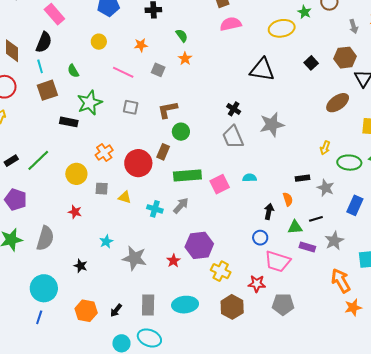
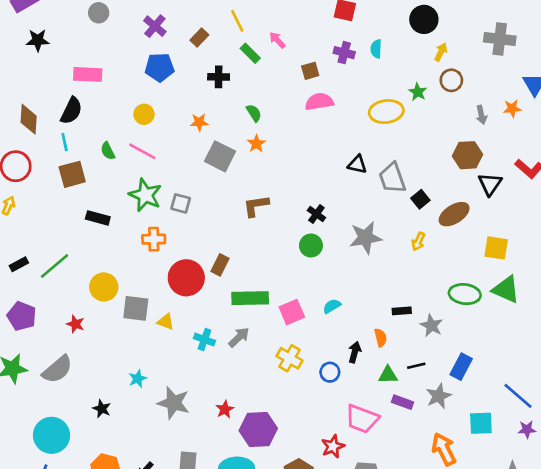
pink rectangle: (54, 14) -> (88, 74), turned -50
black square: (311, 63) -> (420, 199), moved
gray square: (158, 70) -> (220, 156), size x1.6
black triangle: (262, 70) -> (357, 164), size x0.6
pink line: (123, 72) -> (142, 151), moved
green star: (90, 103) -> (145, 195), moved, turned -30
brown L-shape: (168, 110) -> (256, 206), moved
green circle: (181, 132) -> (311, 246), moved
gray trapezoid: (233, 137) -> (392, 178), moved
yellow arrow: (325, 148) -> (418, 241), moved
orange cross: (104, 153) -> (154, 239), moved, turned 30
cyan semicircle: (249, 178) -> (332, 306), turned -32
gray square: (102, 189) -> (136, 308), size x1.5
blue rectangle: (355, 205) -> (461, 367), moved
red star: (75, 212) -> (75, 324), moved
gray semicircle: (45, 238) -> (57, 369), turned 30
blue circle: (260, 238) -> (330, 372), moved
purple hexagon: (199, 245) -> (258, 430), moved
yellow cross: (221, 271) -> (290, 358), moved
red star: (257, 284) -> (333, 446), turned -30

